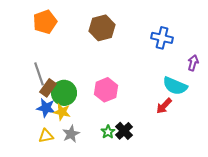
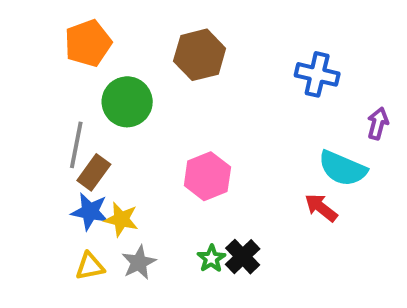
gray line: (39, 74) -> (76, 145), turned 30
green circle: (64, 93) -> (127, 102), moved
red arrow: (164, 106) -> (321, 208), turned 84

